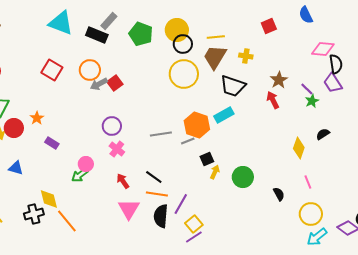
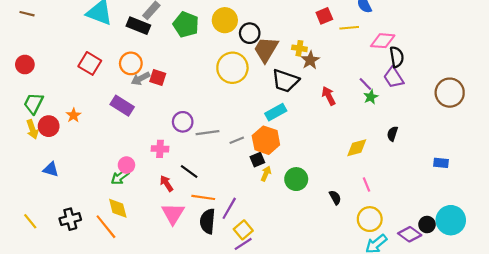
yellow line: (216, 37) -> (349, 28), moved
black circle: (183, 44) -> (250, 33), moved
brown star: (279, 80) -> (310, 60), moved
red square: (115, 83) -> (158, 77), turned -35
orange hexagon: (197, 125) -> (266, 140), moved
purple circle: (112, 126) -> (183, 122), moved
black semicircle: (323, 134) -> (392, 134), moved, turned -40
purple rectangle: (52, 143) -> (122, 106), moved, size x1.5
yellow diamond: (299, 148) -> (357, 148), turned 55
pink cross: (117, 149) -> (160, 149), turned -35
black line: (154, 177) -> (189, 172), moved
yellow diamond: (49, 199) -> (118, 208), moved

